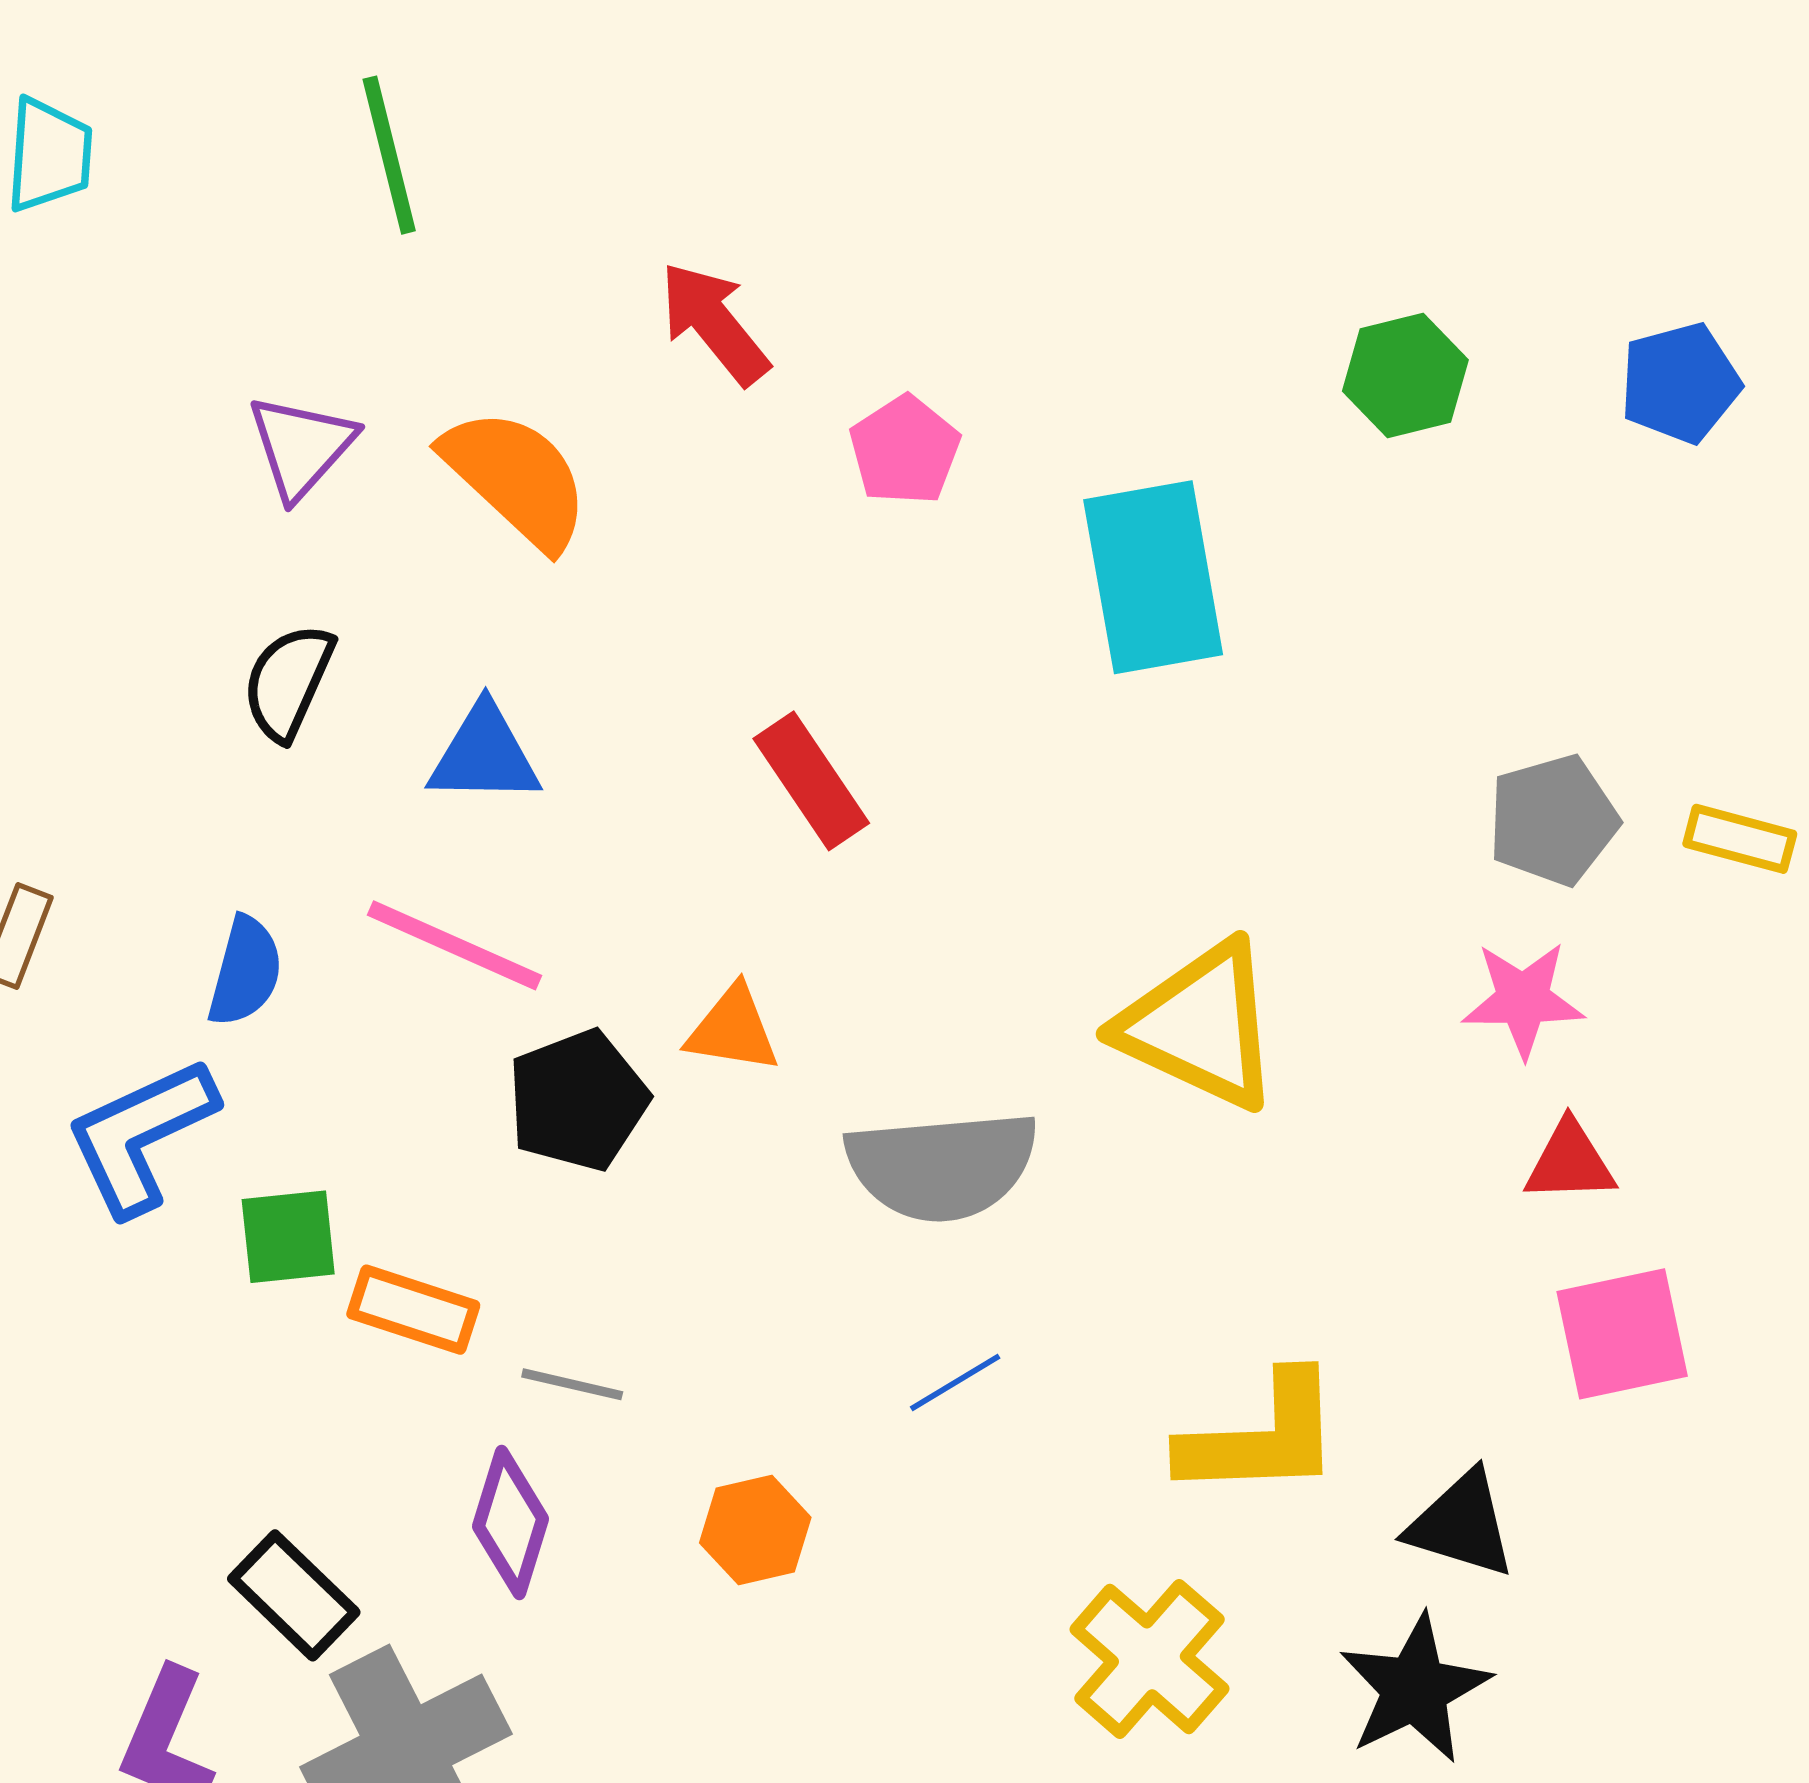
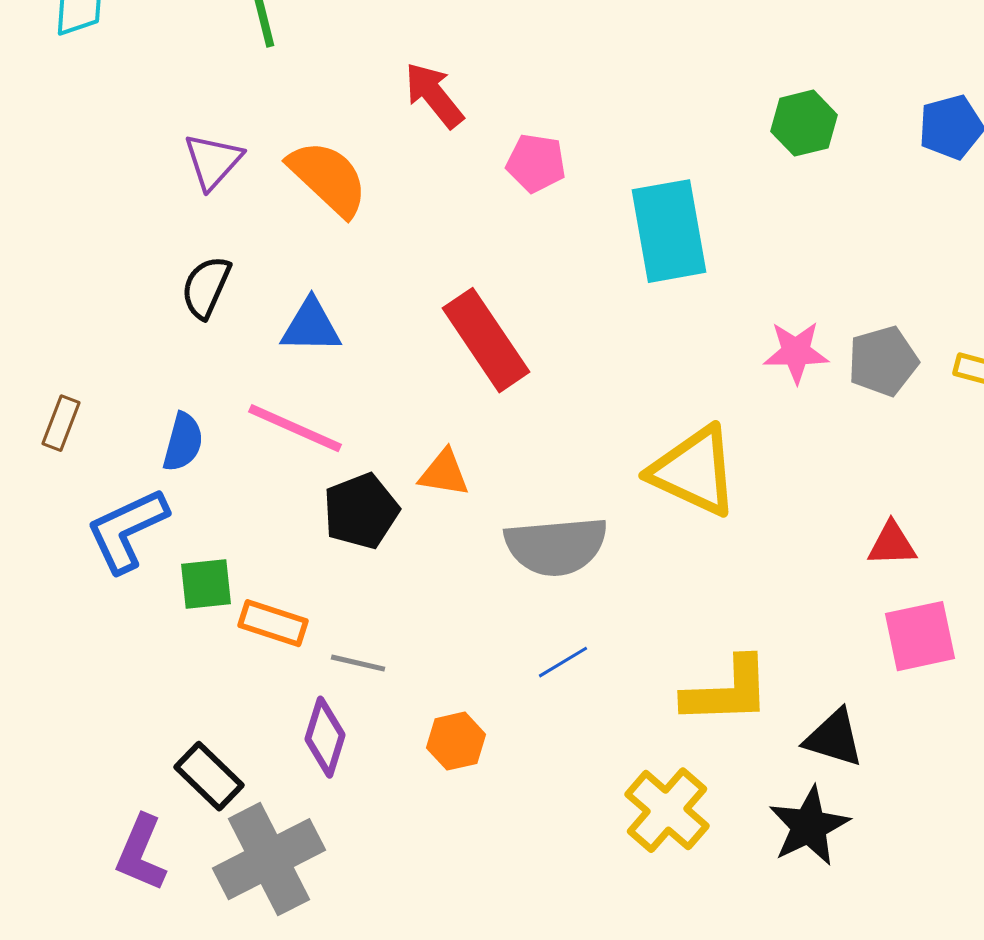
pink pentagon: (905, 450) -> (536, 163), turned -30
red rectangle: (811, 781) -> (486, 340), size x1.4
pink star: (1523, 999) -> (796, 352), moved

